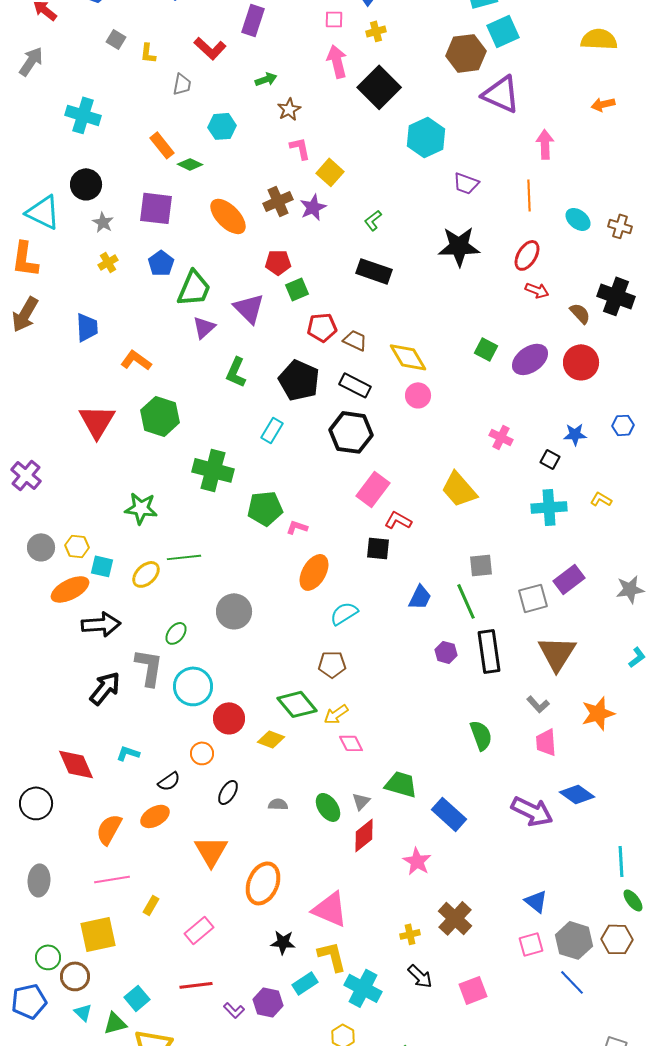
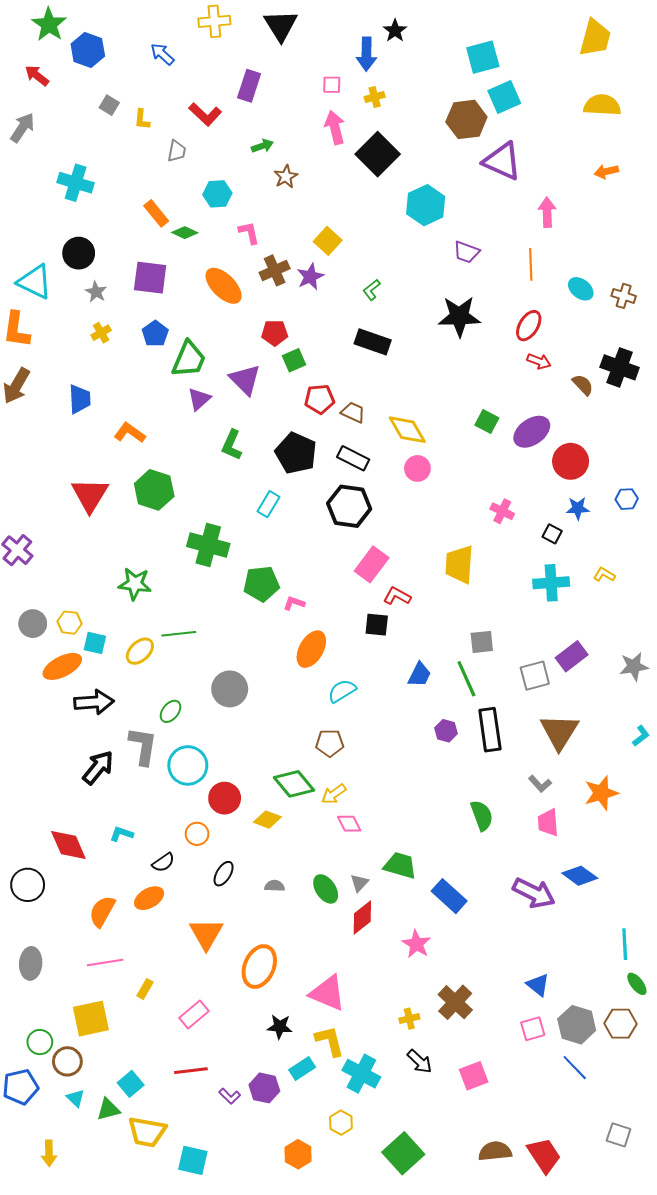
pink L-shape: (300, 148) -> (249, 233), moved
red circle: (581, 362) -> (571, 461), moved
yellow trapezoid: (459, 489) -> (459, 564), turned 45

